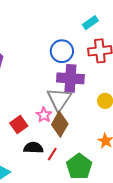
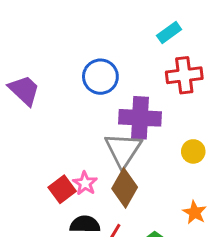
blue circle: (62, 51) -> (100, 77), moved
pink star: (44, 115) -> (85, 183), moved

